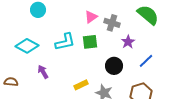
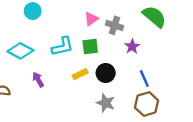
blue line: (146, 61) -> (144, 79), moved, turned -70
black circle: (114, 66) -> (106, 73), moved
yellow rectangle: (81, 85) -> (80, 74), moved

